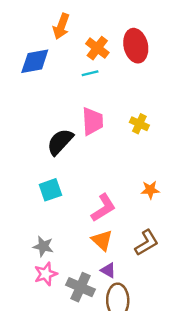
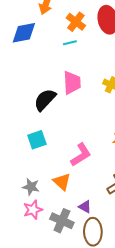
orange triangle: (102, 240) -> (62, 182), moved

